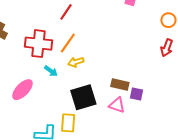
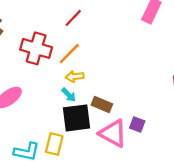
cyan arrow: (51, 71) -> (69, 95), moved
brown rectangle: (120, 84) -> (102, 104), moved
pink triangle: (117, 105) -> (113, 133), size x1.5

